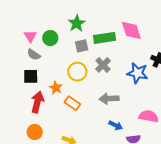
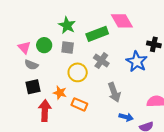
gray square: (82, 46) -> (68, 47), moved, turned 32
blue star: (137, 73) -> (137, 61), turned 30
gray arrow: (109, 99) -> (114, 92), turned -96

